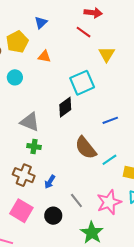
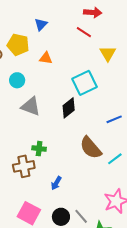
yellow pentagon: (17, 42) -> (18, 45), turned -30
gray triangle: (30, 122) -> (31, 106), moved
brown cross: (24, 175) -> (24, 166), moved, turned -30
gray line: (76, 200) -> (81, 216), moved

